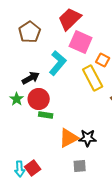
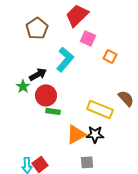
pink square: (81, 42) -> (88, 38), size x0.7
yellow rectangle: (93, 78) -> (100, 109), moved, turned -40
green star: (17, 99) -> (23, 86), moved

